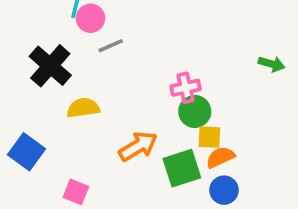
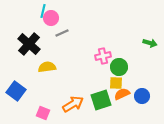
green circle: (195, 112) -> (119, 67), moved
orange arrow: (138, 146) -> (73, 104), moved
blue circle: (224, 190) -> (142, 96), moved

